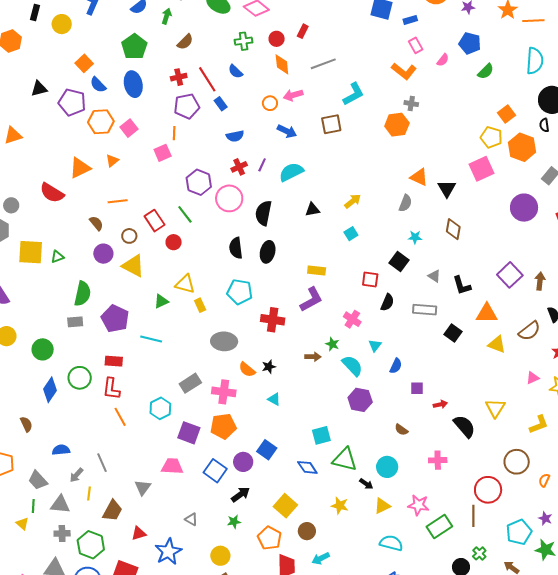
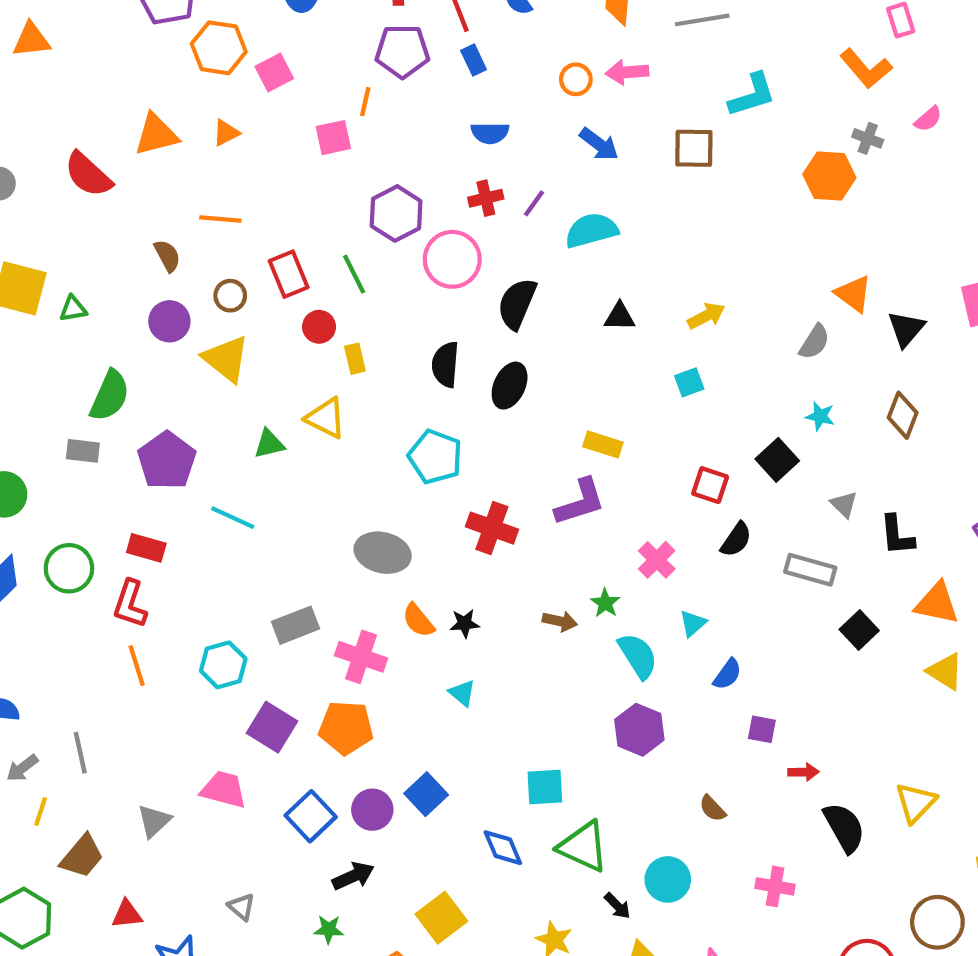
pink semicircle: (443, 60) -> (928, 119), moved
yellow rectangle: (200, 305) -> (355, 359), moved

